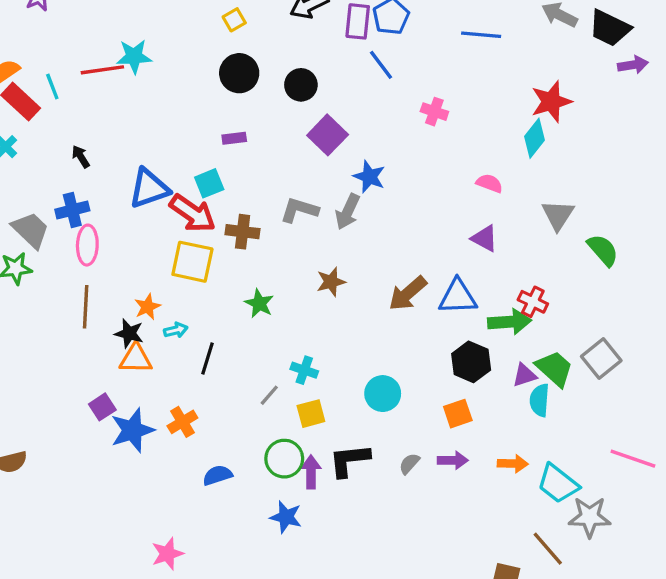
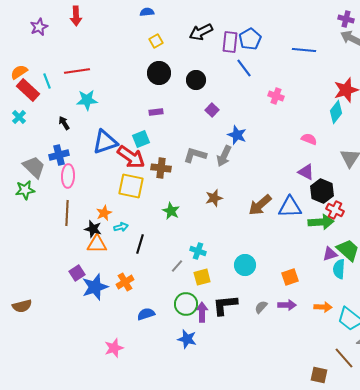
cyan star: (134, 56) -> (87, 100), moved
purple square: (328, 135) -> (212, 110), size x0.6
black hexagon: (471, 362) -> (322, 191), moved
pink star: (167, 554) -> (114, 348), moved

